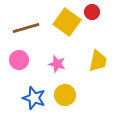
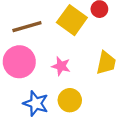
pink circle: (19, 60) -> (19, 62), size x1.5

